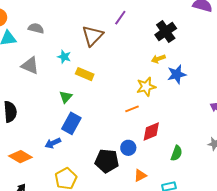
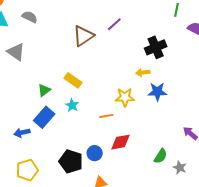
cyan star: (64, 57) -> (72, 105), moved
yellow rectangle: (85, 74) -> (73, 80), moved
green semicircle: (176, 153) -> (161, 156), moved

